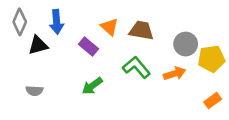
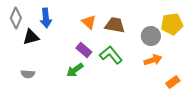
purple rectangle: (89, 46) -> (84, 50), moved
yellow pentagon: (211, 59) -> (172, 24), moved
orange arrow: (175, 74) -> (153, 60), moved

